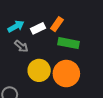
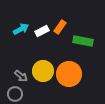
green rectangle: (68, 43) -> (83, 41), moved
gray arrow: (21, 46) -> (21, 76), moved

